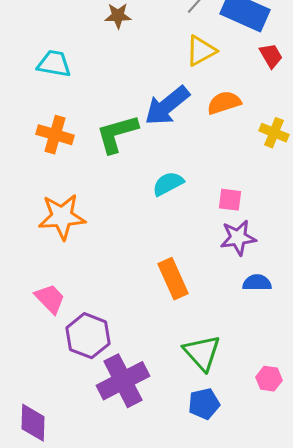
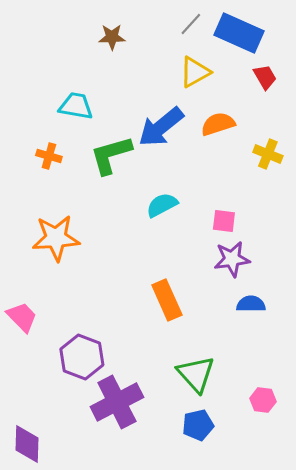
cyan trapezoid: (54, 64) -> (76, 106), moved
orange cross: (55, 135) -> (49, 156), size x0.7
pink trapezoid: (50, 299) -> (22, 317), moved

